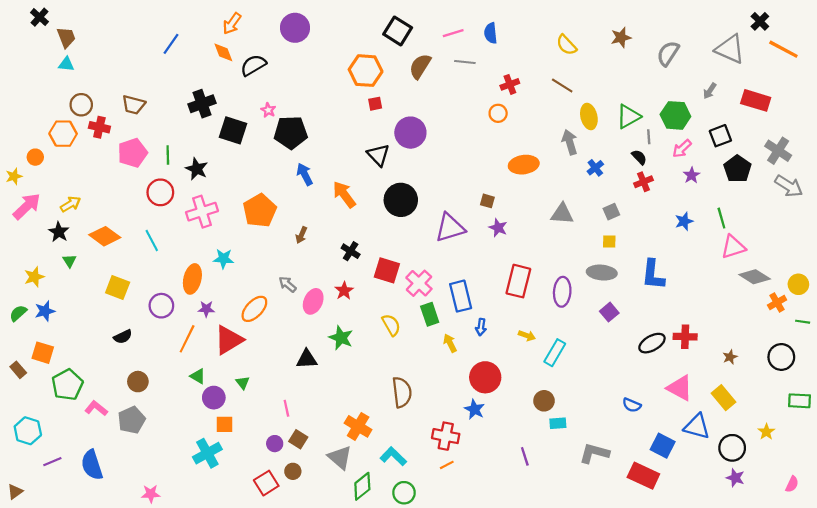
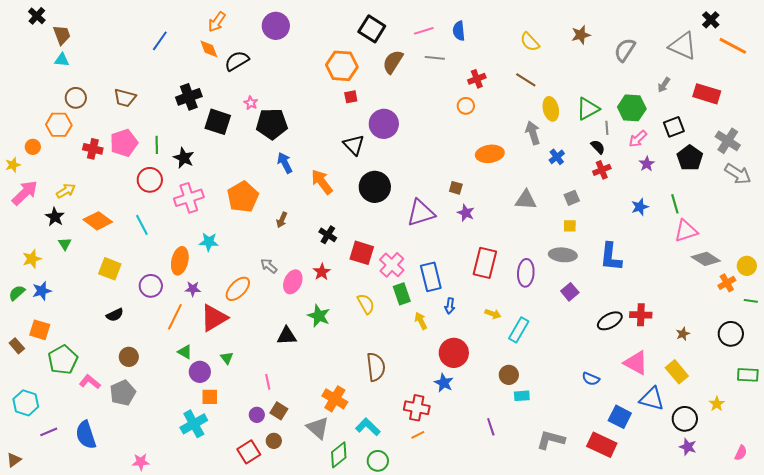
red cross: (99, 127) -> (93, 149), moved
gray L-shape: (594, 453) -> (551, 440), moved

